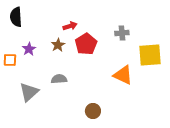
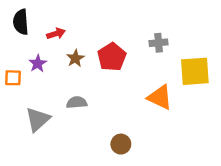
red arrow: (70, 26) -> (56, 34), moved

